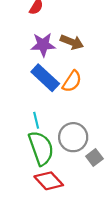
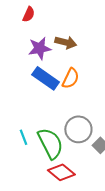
cyan line: (36, 120) -> (23, 137), moved

